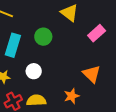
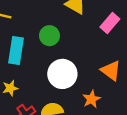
white circle: (34, 71) -> (62, 74), moved, size x1.6

